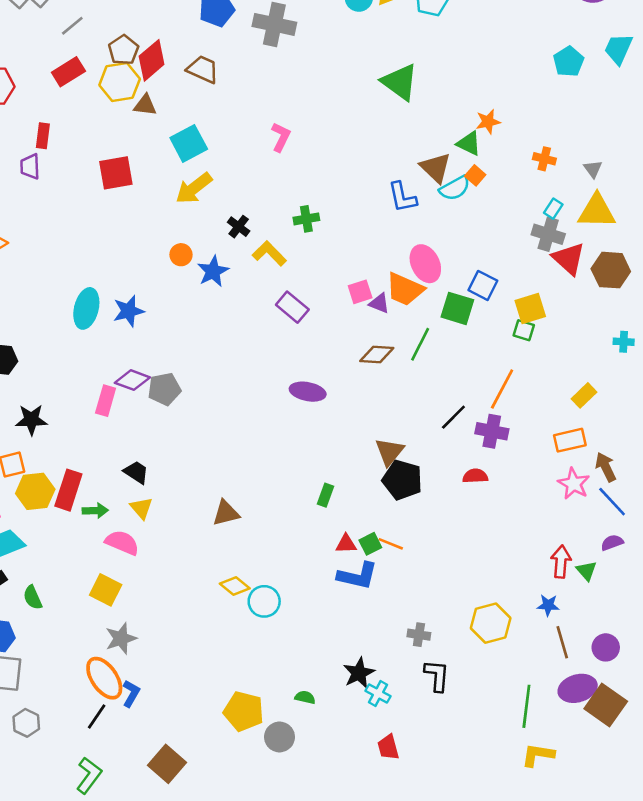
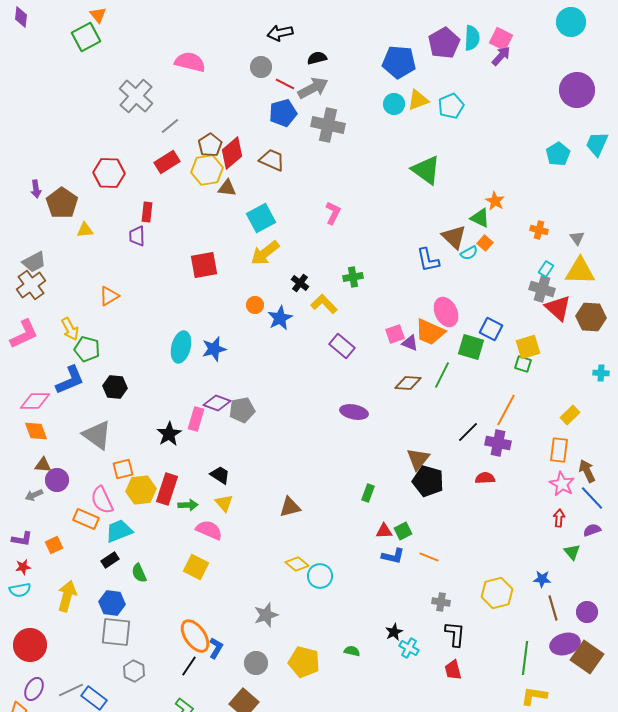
orange star: (488, 122) -> (495, 201), turned -30
red square: (116, 173) -> (204, 265), moved
cyan semicircle: (455, 188) -> (469, 253), size x0.7
black star: (31, 420) -> (169, 434), moved, turned -30
orange rectangle: (570, 440) -> (559, 450), turned -70
orange line: (391, 544) -> (429, 557), moved
red arrow: (561, 562) -> (559, 518), moved, size x0.7
blue L-shape: (358, 576) -> (393, 556), size x0.7
gray star: (121, 638) -> (266, 615), moved
black star: (359, 673) -> (394, 632), size x0.7
gray circle: (280, 737) -> (256, 663), moved
red trapezoid: (388, 747) -> (453, 670), moved

